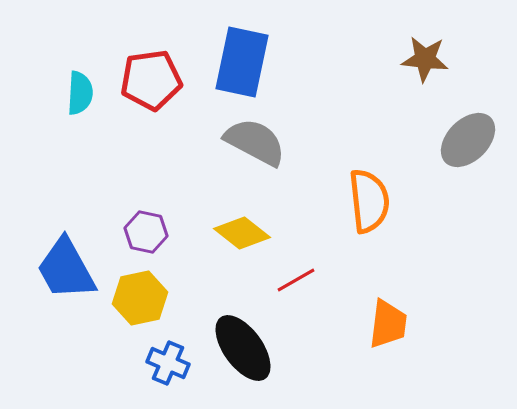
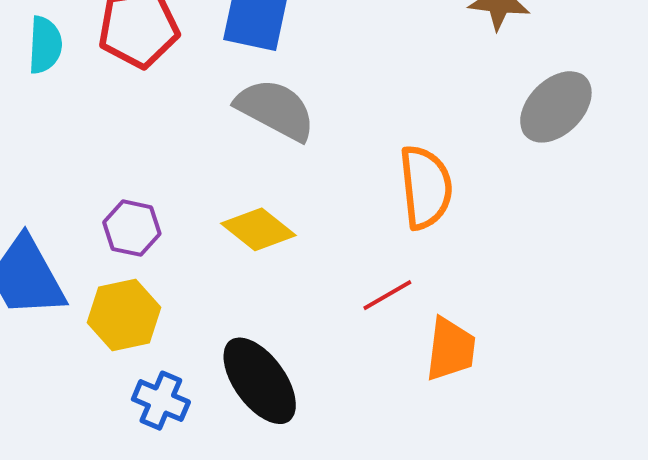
red line: (296, 280) -> (387, 295), moved

